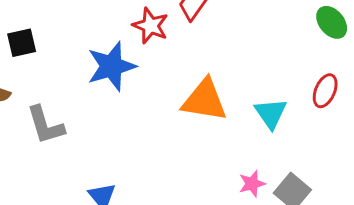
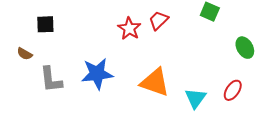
blue star: (111, 66) -> (97, 74), moved

